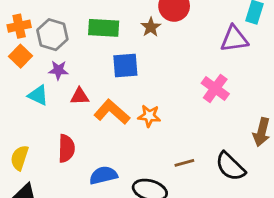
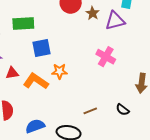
brown star: (151, 27) -> (93, 13), moved
orange star: (149, 116) -> (60, 71), moved
black semicircle: (230, 166) -> (123, 110), size x0.6

